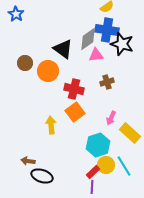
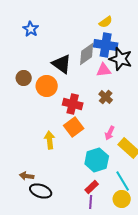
blue star: (16, 14) -> (31, 29), moved
pink triangle: (96, 55) -> (104, 70), moved
brown cross: (107, 82) -> (106, 97), turned -32
yellow circle: (106, 165) -> (122, 199), moved

